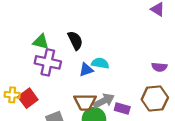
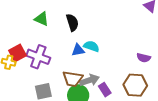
purple cross: (48, 62) -> (38, 57), moved
red square: (28, 98) -> (18, 53), moved
purple rectangle: (122, 108) -> (105, 90), turned 32

